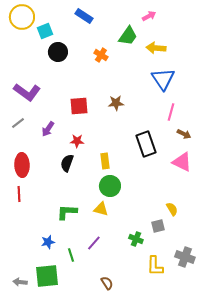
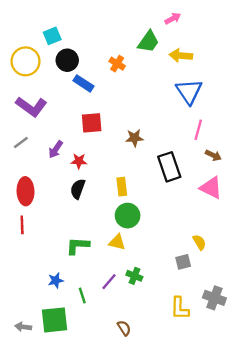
blue rectangle: (84, 16) -> (83, 83), moved
yellow circle: (22, 17) -> (26, 61), moved
brown star: (116, 103) -> (134, 138), moved
red star: (77, 141) -> (79, 161), moved
green cross: (136, 239) -> (134, 276), moved

